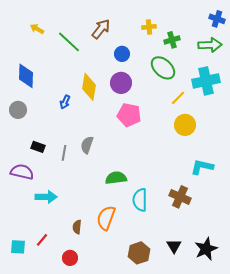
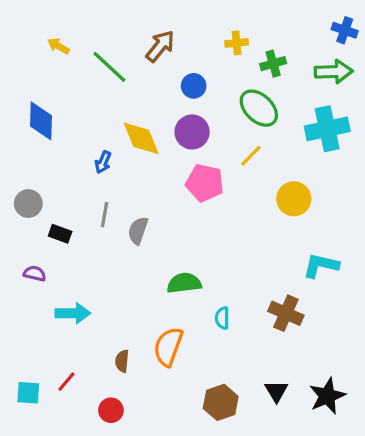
yellow diamond: (89, 87) -> (141, 138), turned -32
yellow line: (178, 98) -> (251, 156), moved
gray circle: (18, 110) -> (28, 204), moved
gray line: (64, 153) -> (105, 215), moved
purple semicircle: (22, 172) -> (35, 273), size x0.6
cyan semicircle: (140, 200) -> (222, 318), size x0.6

